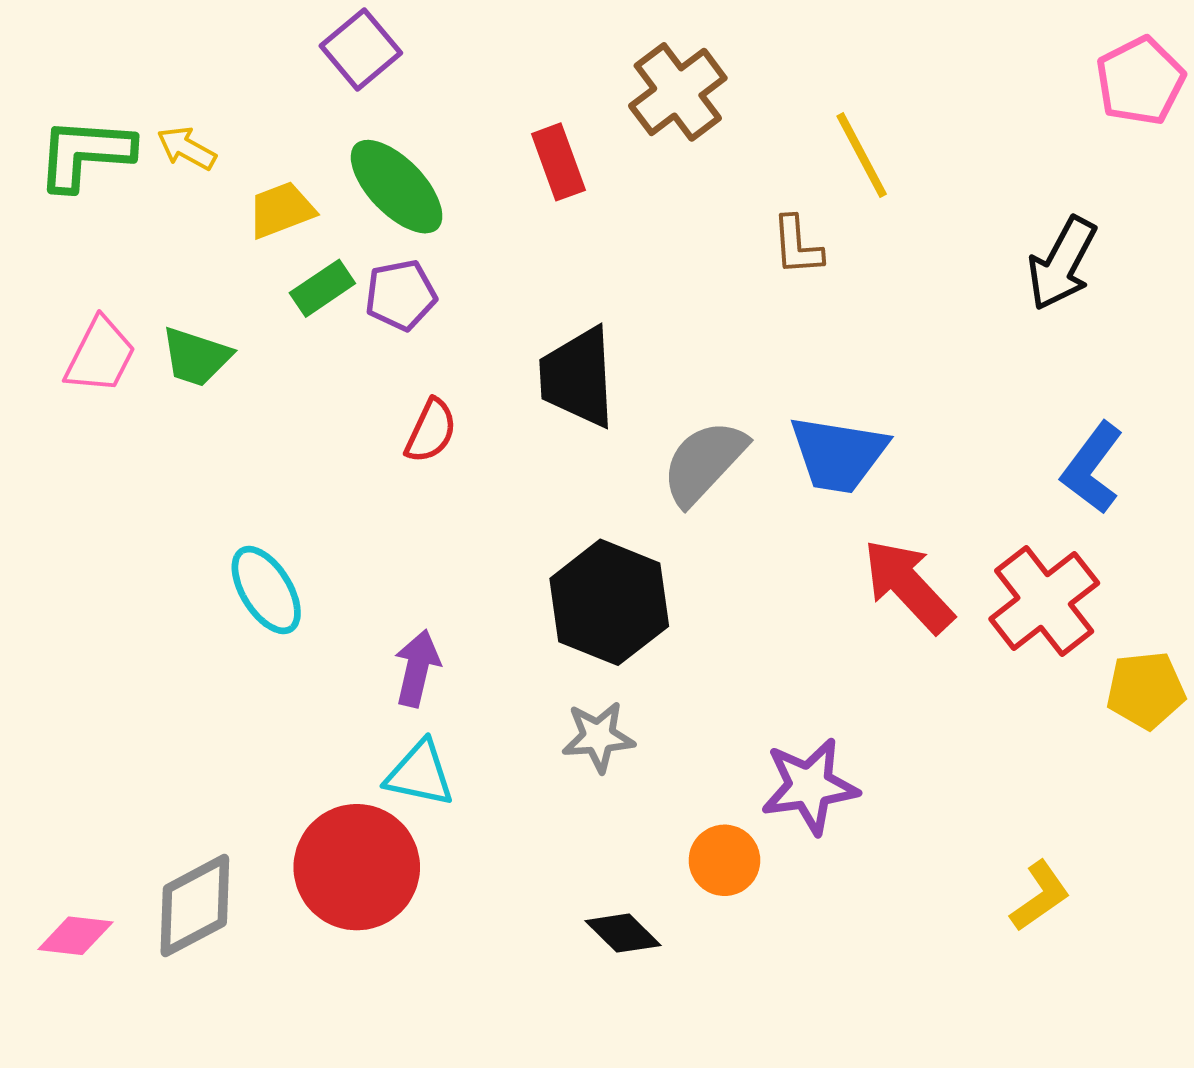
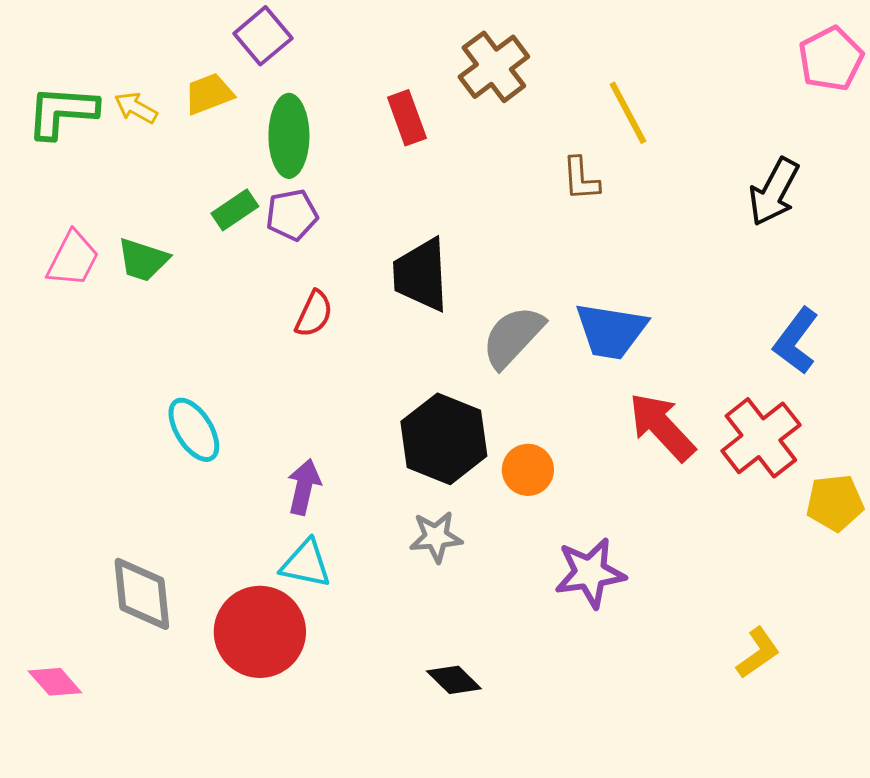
green ellipse: (397, 187) -> (289, 136), turned 44
yellow trapezoid: (281, 210) -> (209, 94), moved
orange circle: (724, 860) -> (528, 470), moved
gray diamond: (195, 906) -> (142, 594), moved, turned -68
pink diamond: (75, 936) -> (55, 682), turned 42

